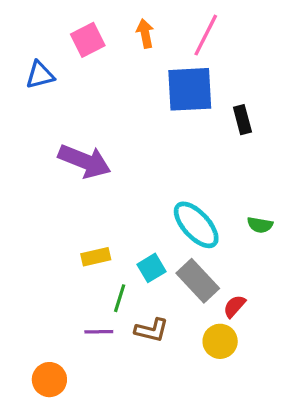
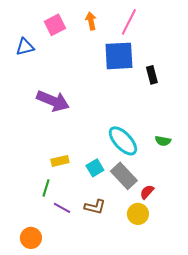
green line: (120, 298) -> (46, 188), moved
purple line: (99, 332) -> (62, 208), turned 30

